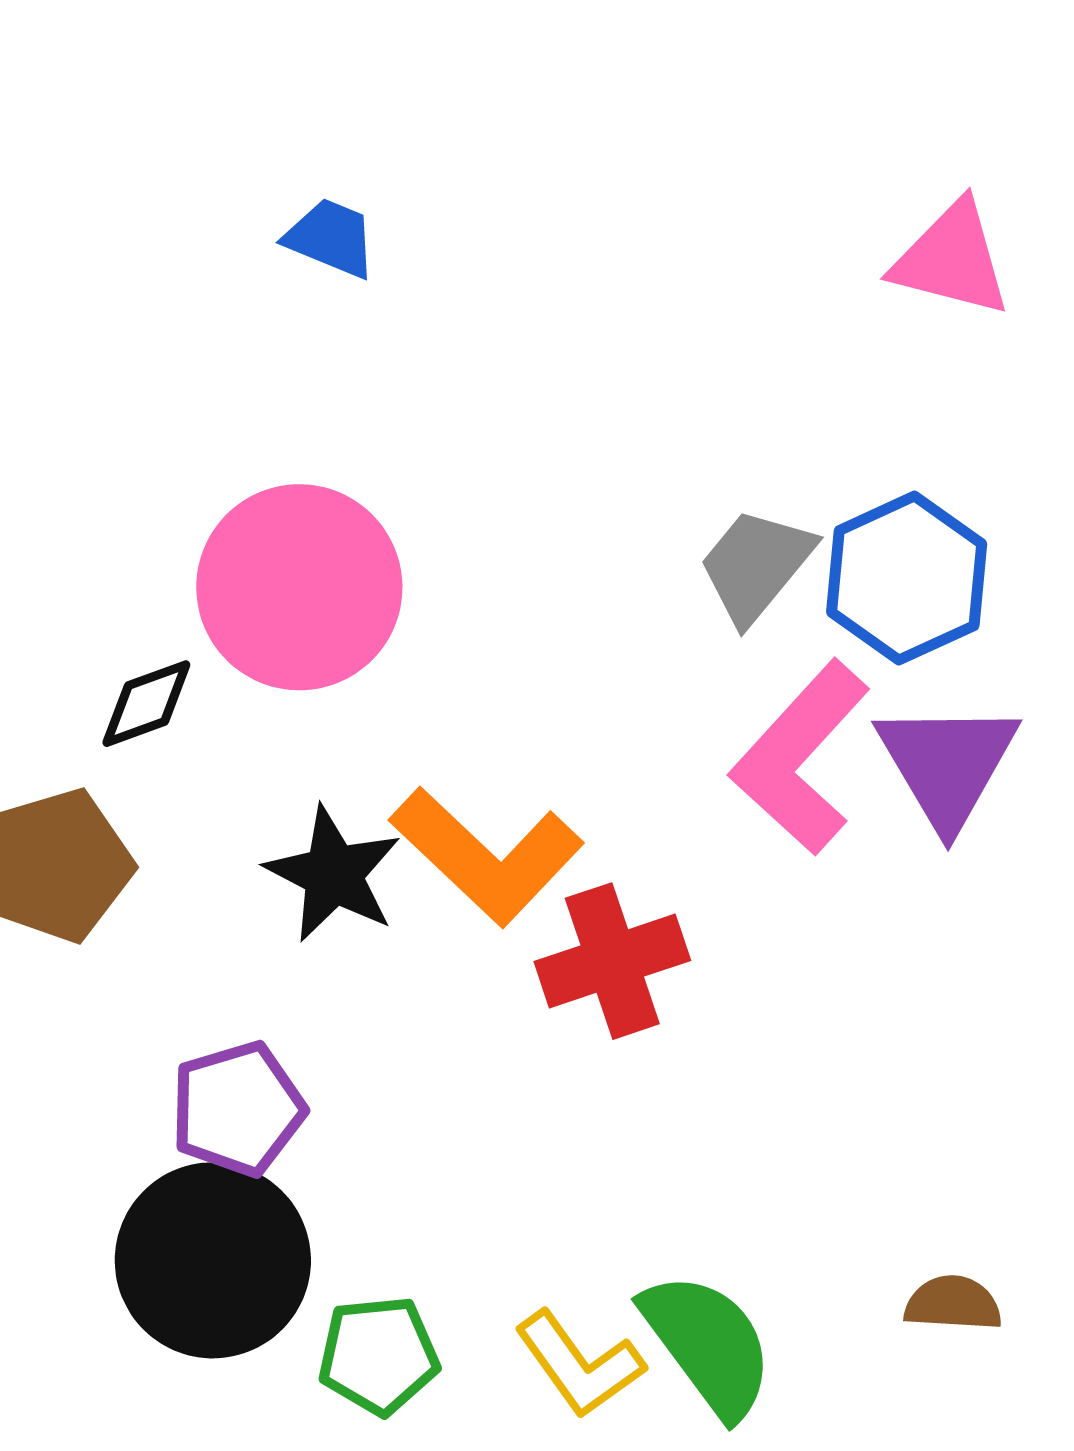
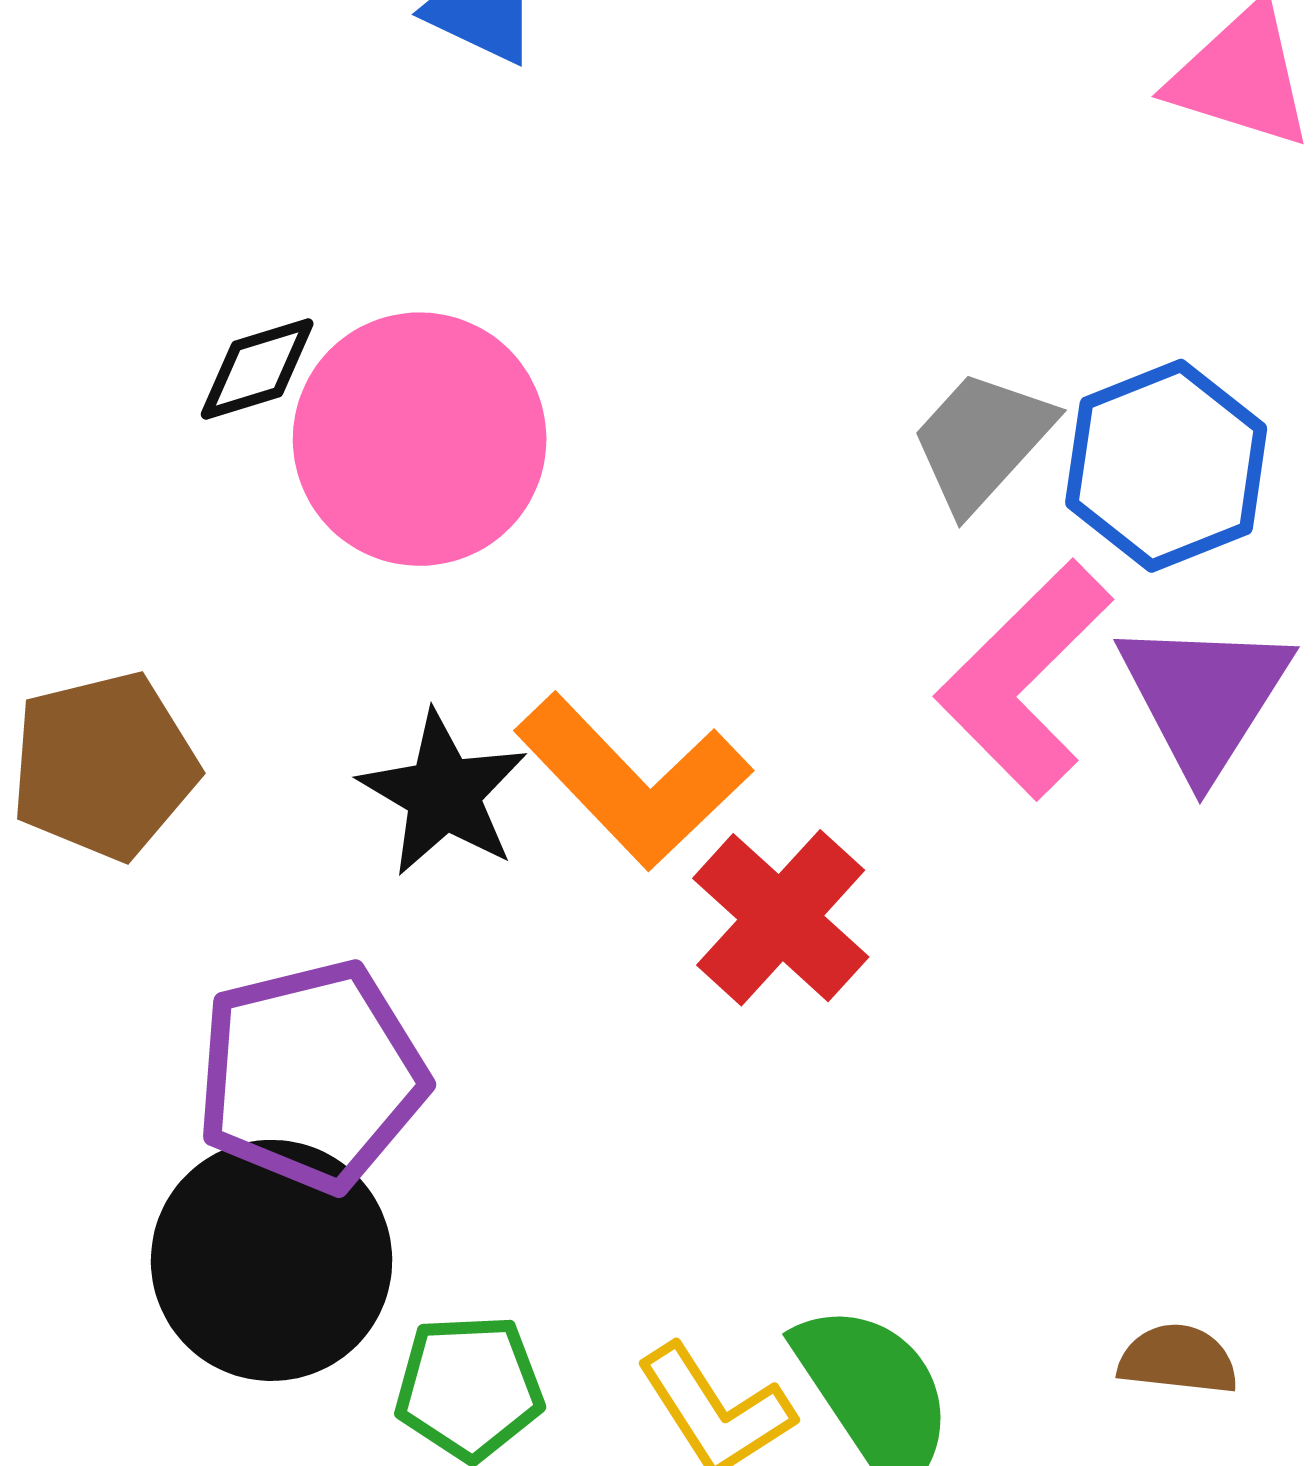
black diamond: (146, 704) -> (257, 369), moved
red cross: (612, 961) -> (781, 918), turned -32
purple pentagon: (238, 1109) -> (311, 1076), size x1.4

